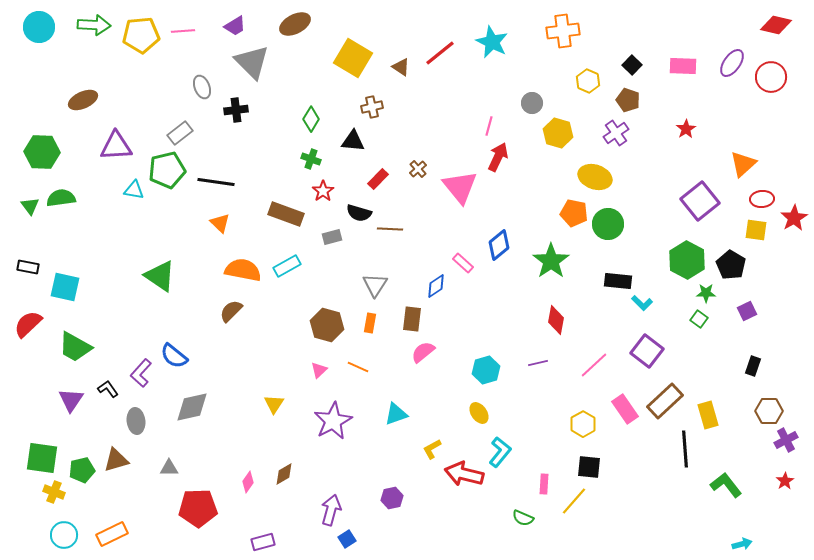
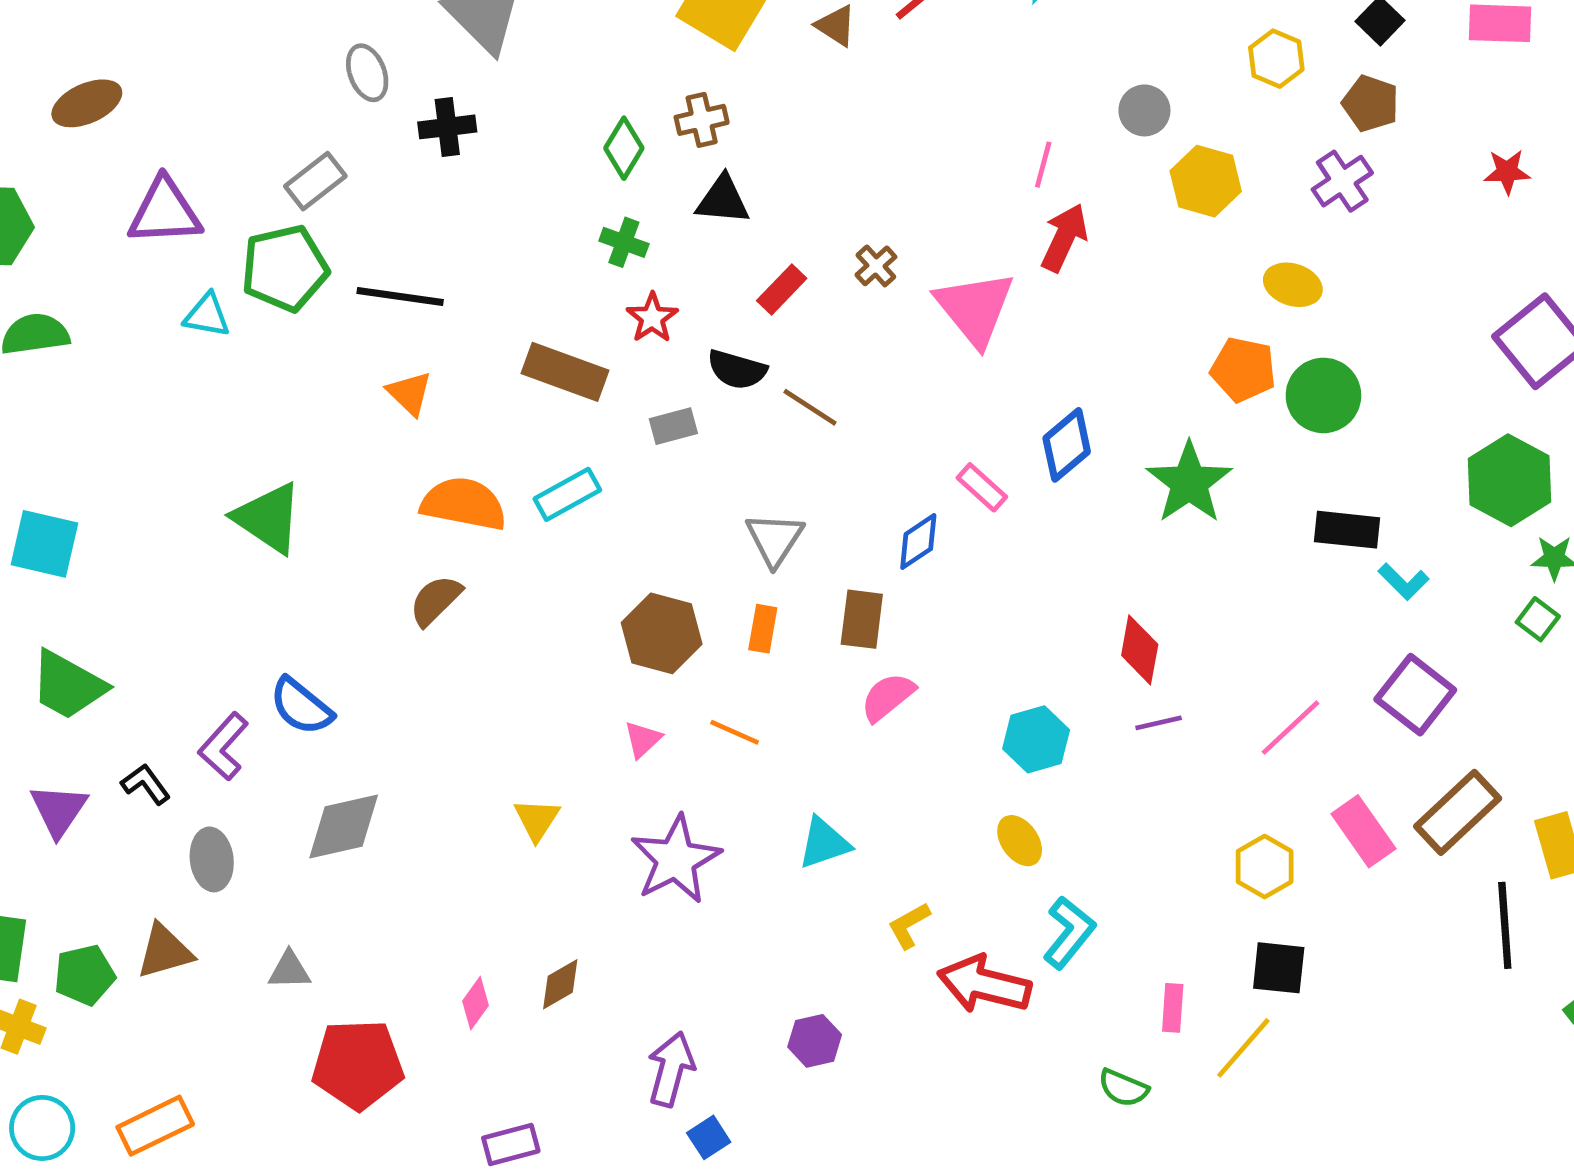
brown cross: (372, 107) -> (702, 120), moved
red star: (686, 129) -> (1507, 172), turned 30
yellow ellipse: (595, 177) -> (1293, 285), size x0.7
brown line: (390, 229) -> (810, 407), turned 30
red diamond: (556, 320) -> (1140, 650), moved

